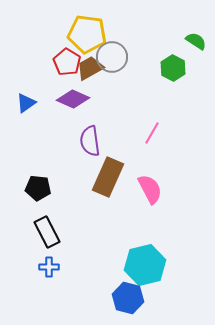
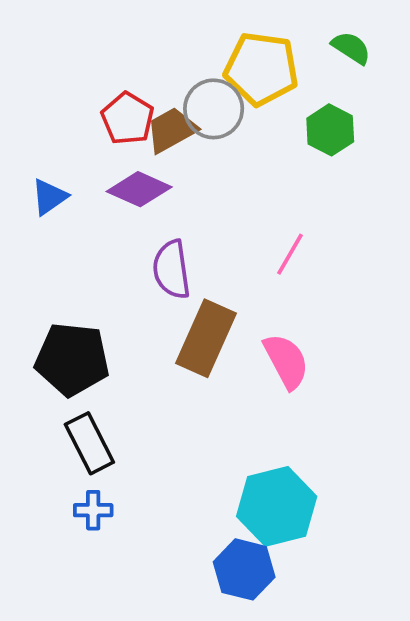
yellow pentagon: (87, 34) -> (261, 69), moved
green semicircle: (196, 41) -> (351, 48), moved
black pentagon: (38, 188) -> (72, 359), size x1.5

